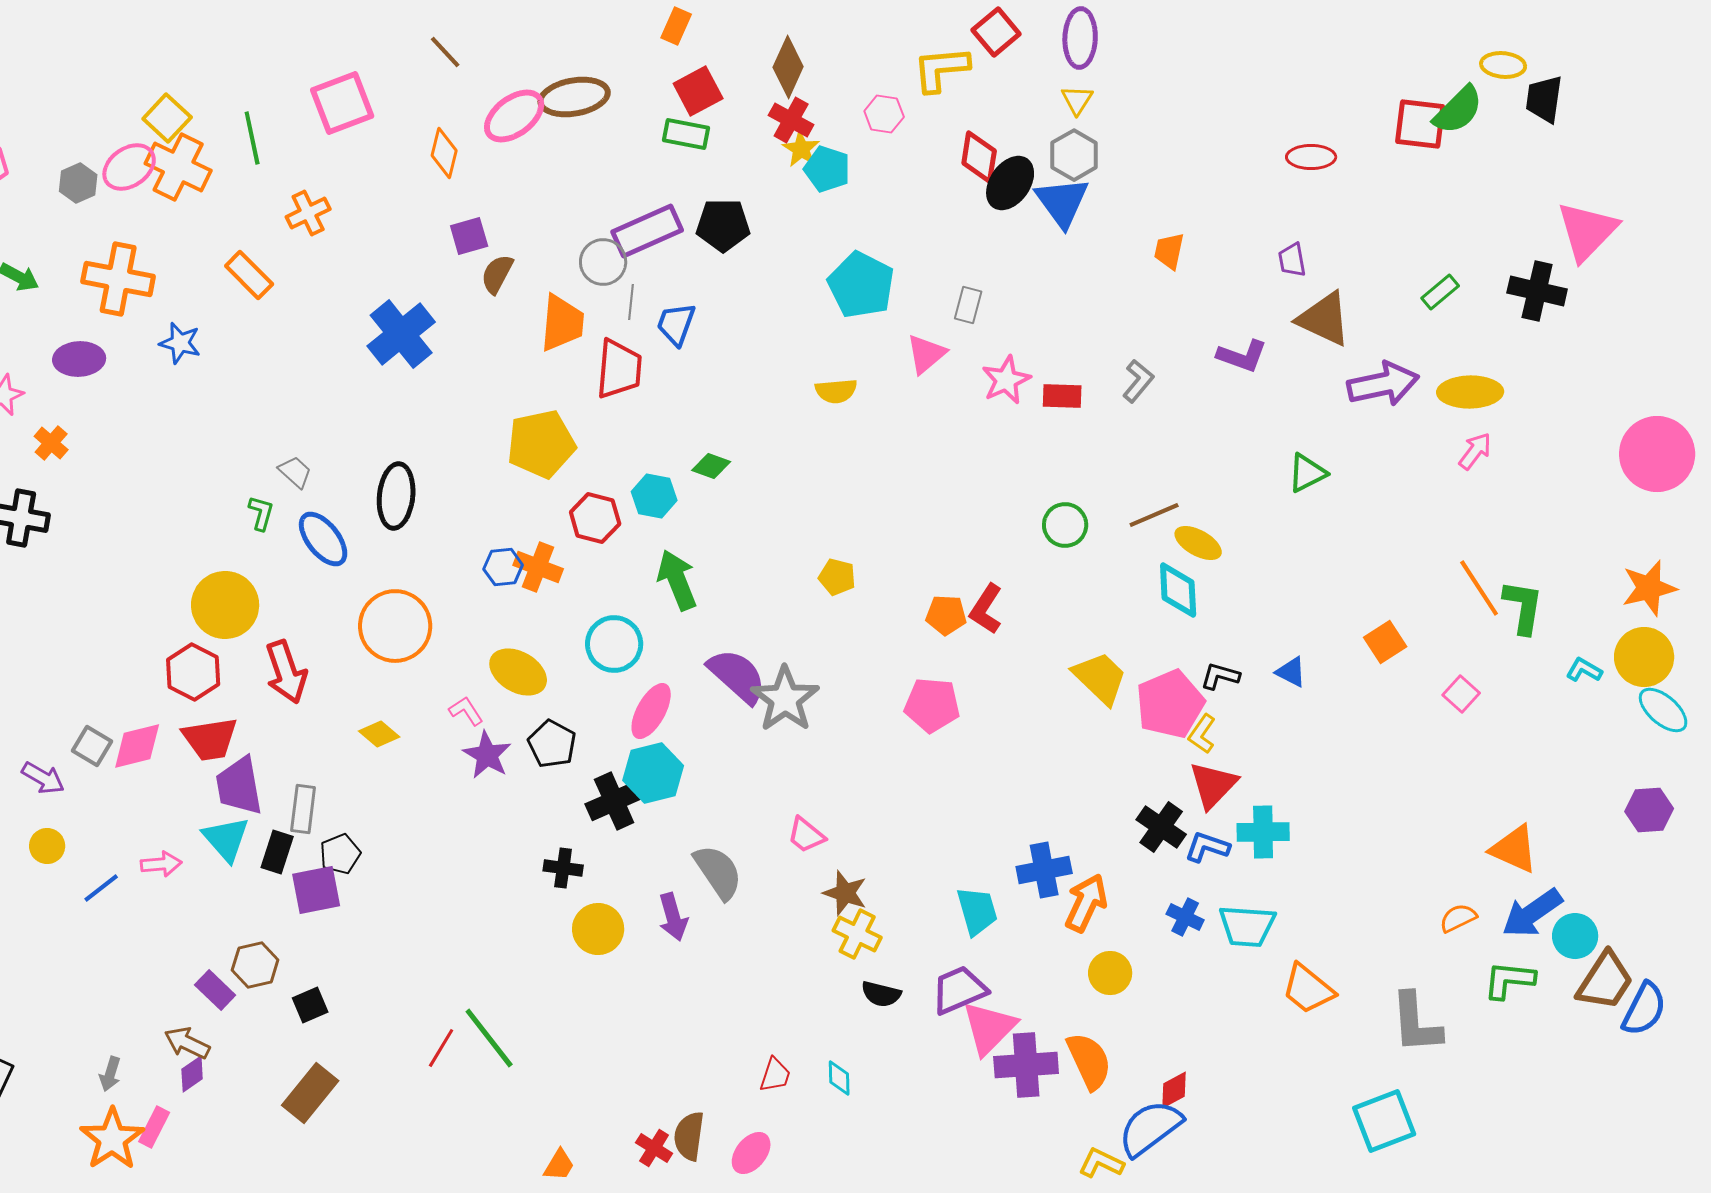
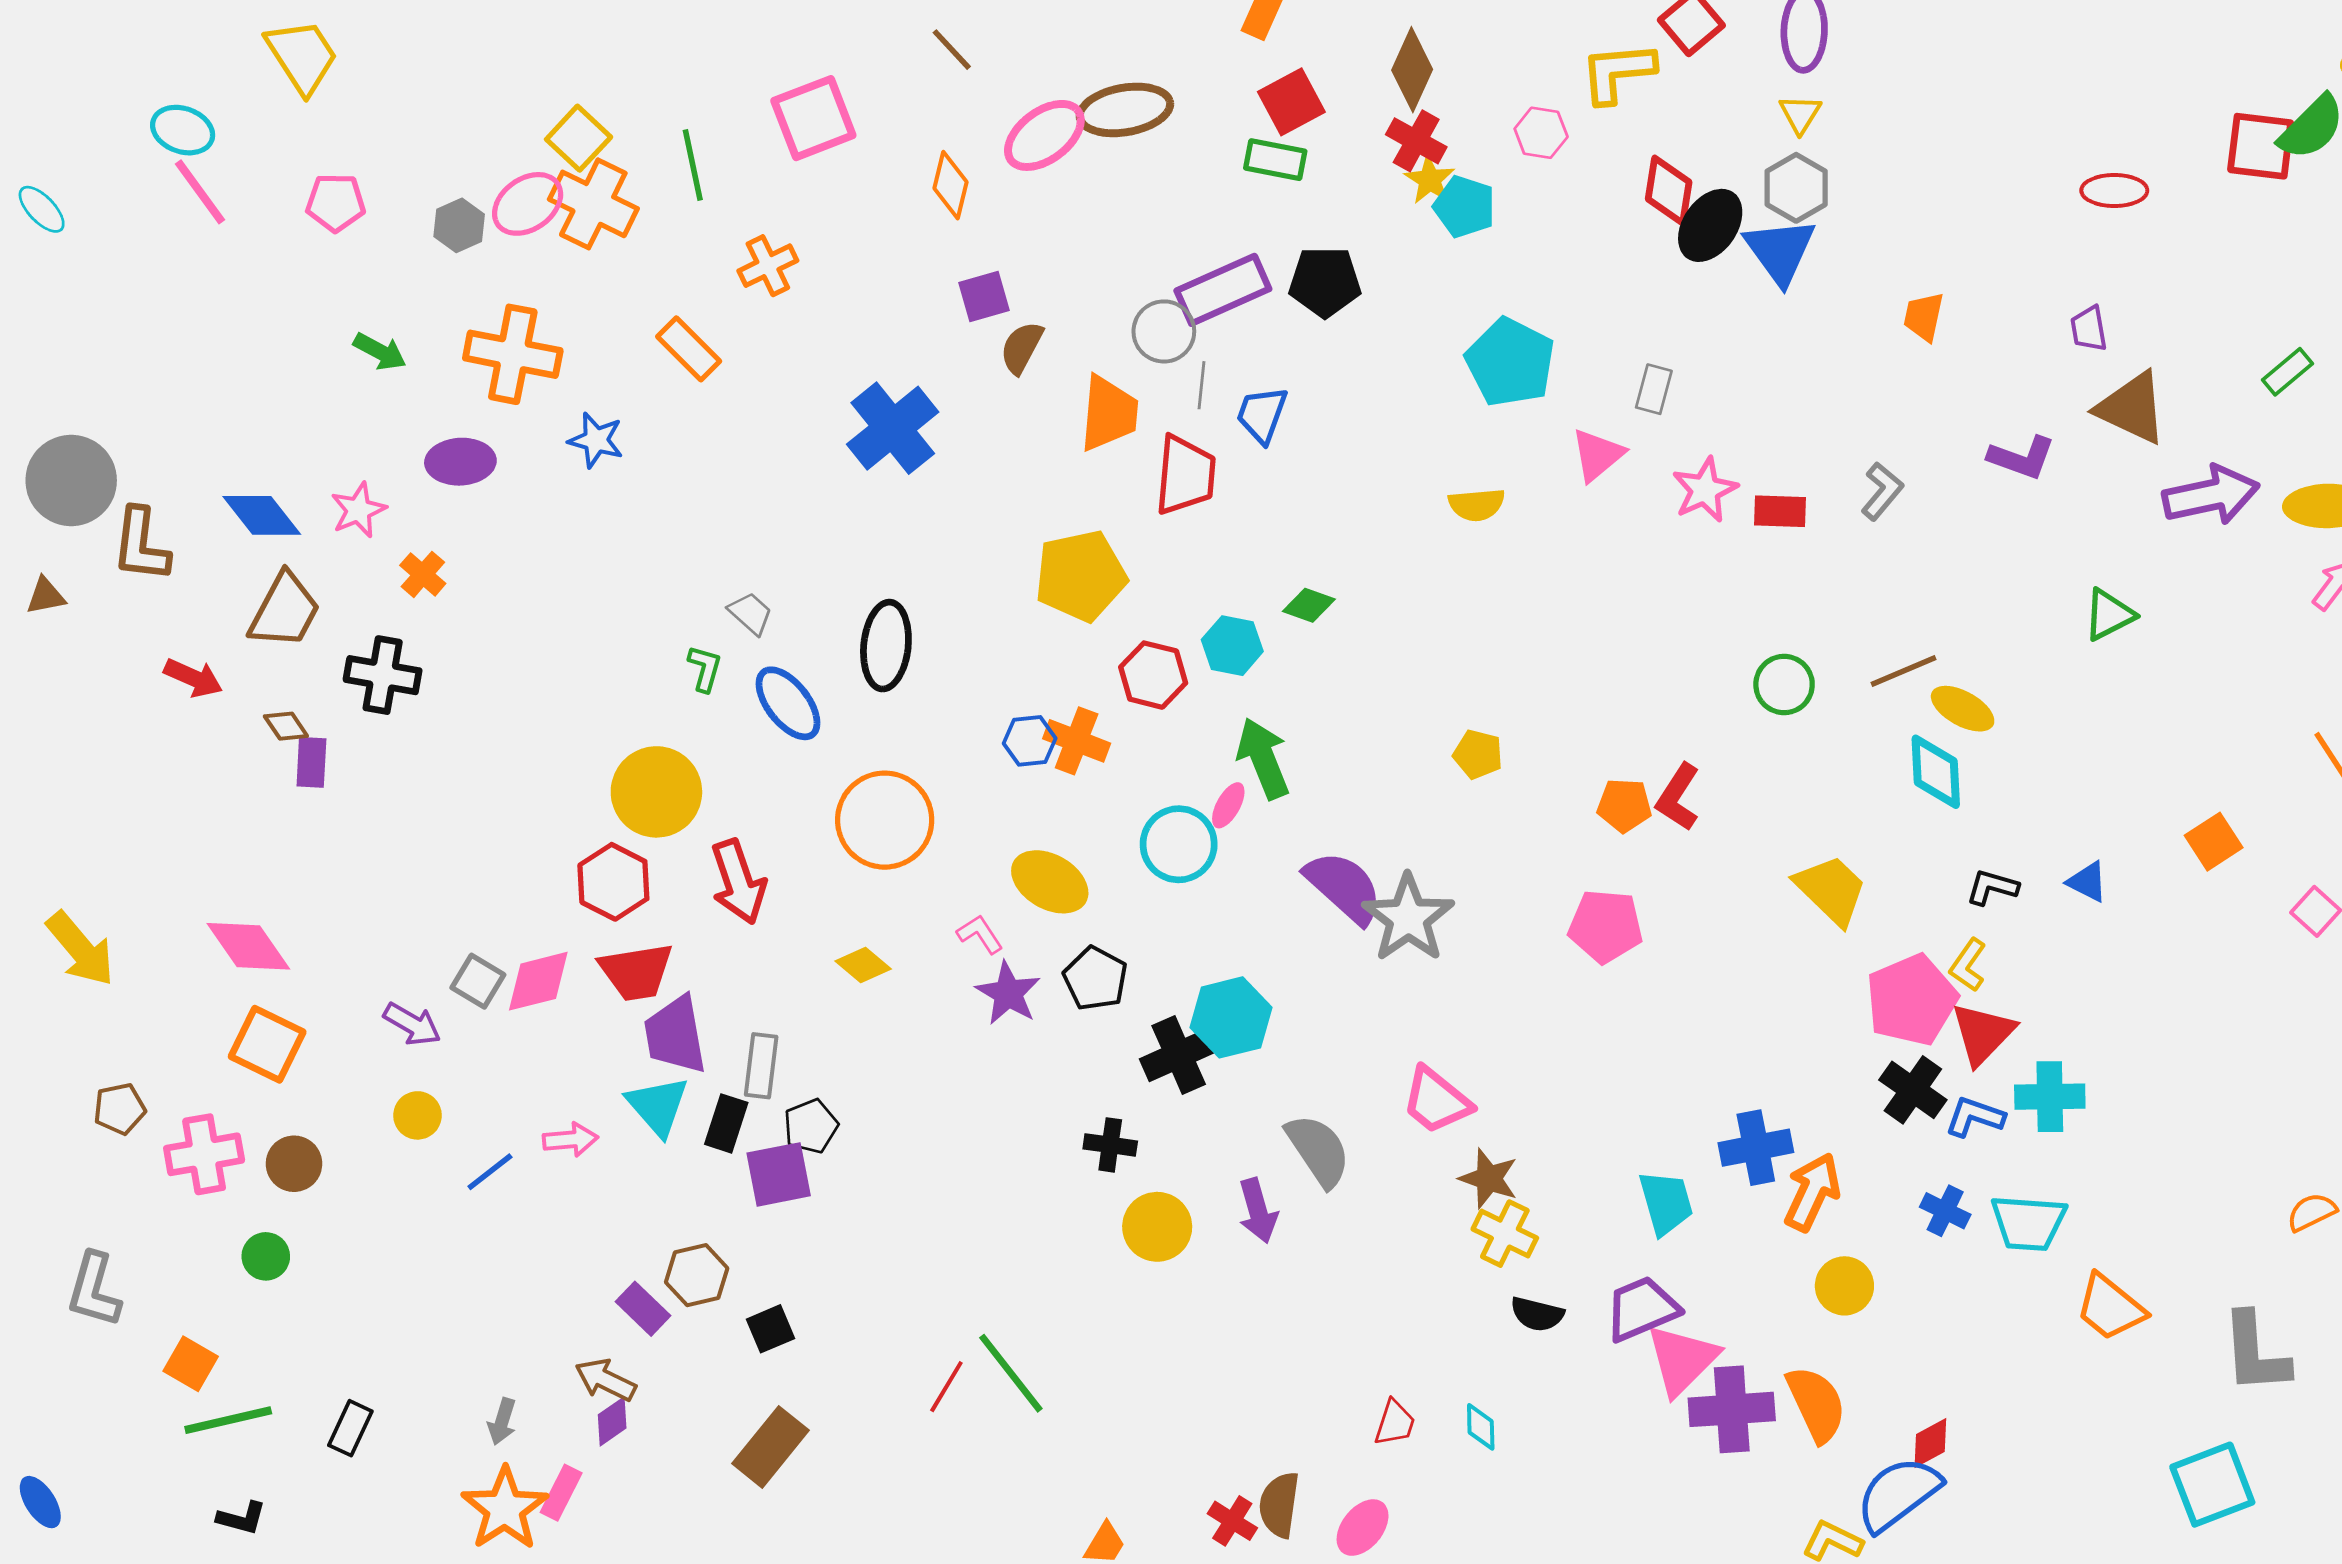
pink pentagon: (1170, 704) -> (1912, 1000), moved
pink ellipse: (651, 711) -> (1228, 805), moved, size x0.6
pink trapezoid: (806, 835) -> (1436, 1101), size x1.4

